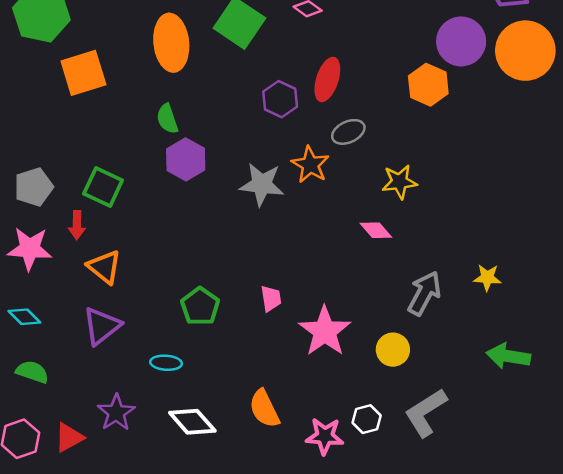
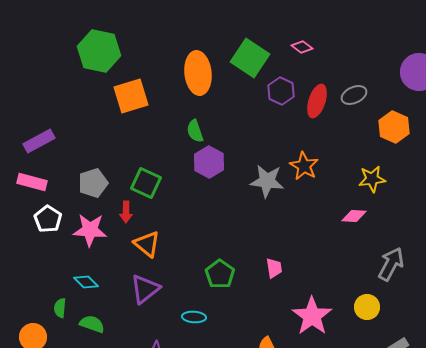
orange hexagon: (428, 85) -> (394, 127), moved
purple hexagon: (280, 99) -> (281, 91), moved
gray ellipse: (348, 132) -> (354, 95), moved
pink diamond: (376, 230) -> (354, 216), turned -45
pink star: (325, 331) -> (312, 316), moved

